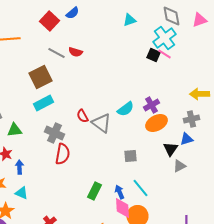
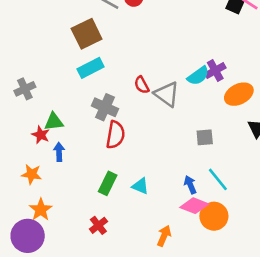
purple cross: (152, 105) -> (215, 71), moved
green triangle: (14, 130) -> (54, 122), moved
green rectangle: (94, 191) -> (108, 183), moved
cyan triangle: (22, 193) -> (140, 186), moved
pink diamond: (122, 208) -> (194, 206), turned -65

